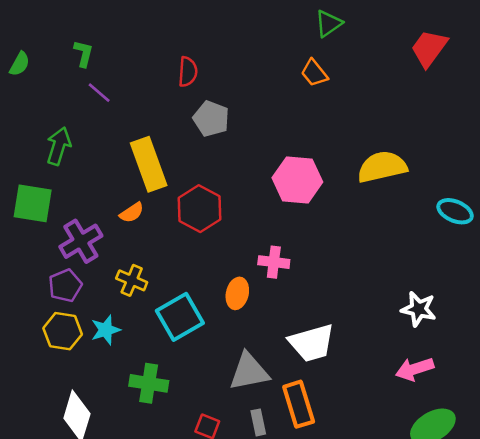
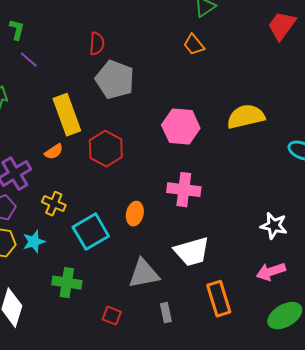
gray pentagon: (211, 119) -> (115, 80), size x1.4
pink cross: (274, 262) -> (184, 190), moved, size x1.4
orange rectangle: (299, 404) -> (219, 299), moved
gray rectangle: (258, 422) -> (166, 313), moved

